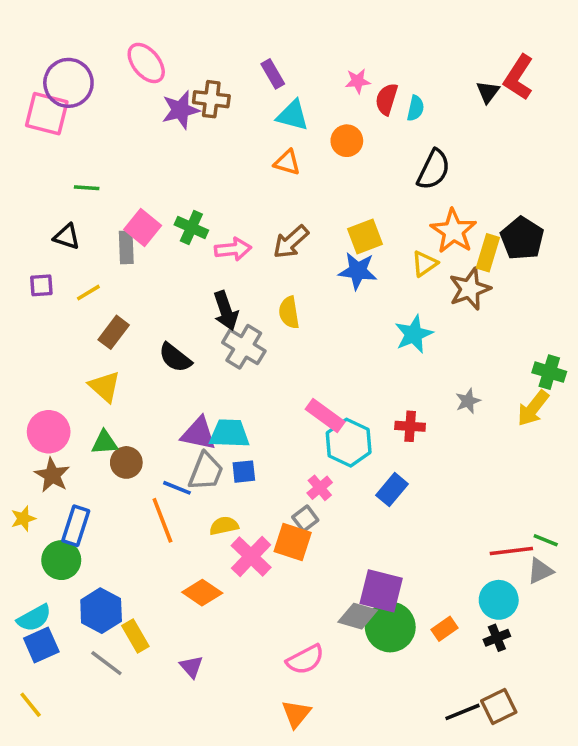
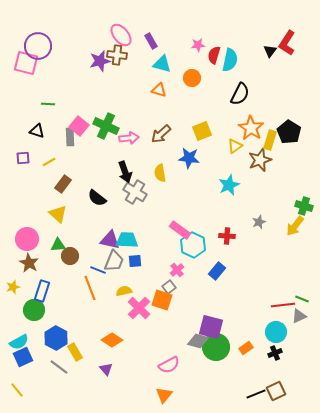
pink ellipse: (146, 63) -> (121, 35), moved
cyan semicircle: (416, 108) -> (230, 60), size x1.6
green cross: (191, 227) -> (106, 126), size x1.4
blue star: (358, 271) -> (189, 158), moved
orange diamond: (202, 593) -> (112, 340), moved

